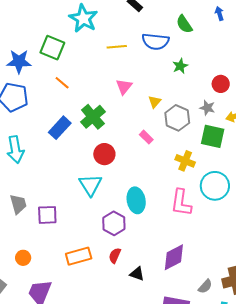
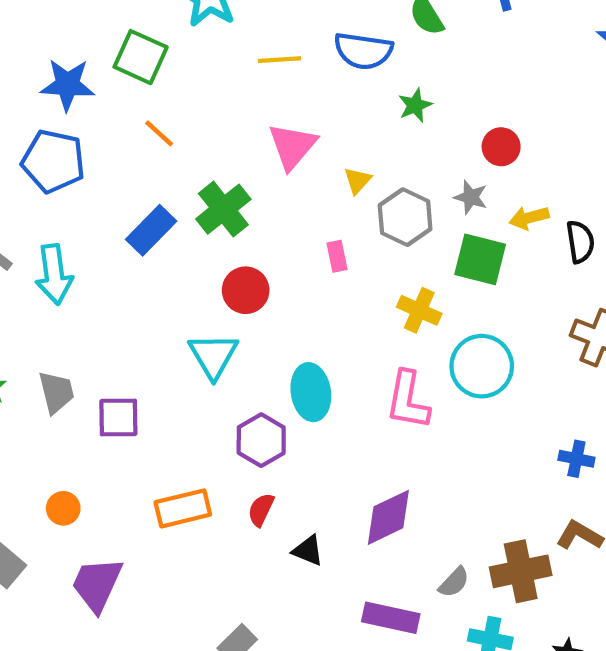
pink triangle: (124, 87) -> (292, 146), size x1.4
pink rectangle: (146, 137) -> (337, 256), turned 32

